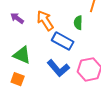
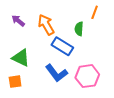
orange square: (18, 79) -> (15, 82), turned -32

